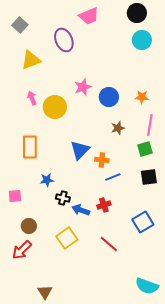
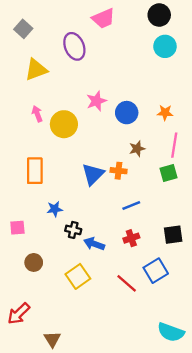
orange cross: (102, 160) -> (119, 171), moved
black square: (149, 177) -> (173, 235), moved
red cross: (104, 205) -> (131, 238), moved
blue square: (143, 222) -> (156, 271), moved
red arrow: (22, 250) -> (19, 314), moved

